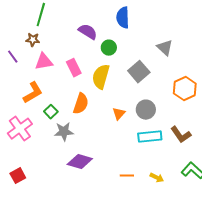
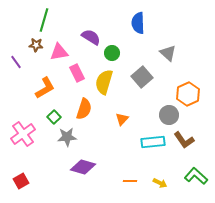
blue semicircle: (123, 18) -> (138, 23), moved
pink triangle: (44, 62) -> (59, 52), moved
orange L-shape: (33, 93) -> (45, 88), moved
gray circle: (146, 110) -> (169, 115), moved

